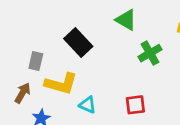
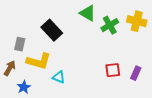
green cross: (150, 53) -> (110, 25), moved
red square: (135, 105) -> (113, 70), moved

